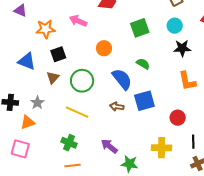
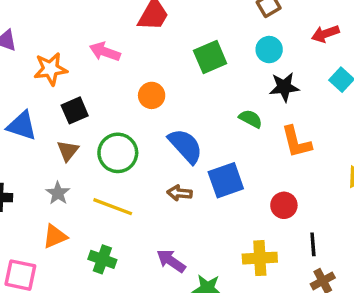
green semicircle: (143, 64) -> (251, 119), moved
gray star: (37, 103) -> (58, 193), moved
orange triangle: (28, 122) -> (55, 236), moved

